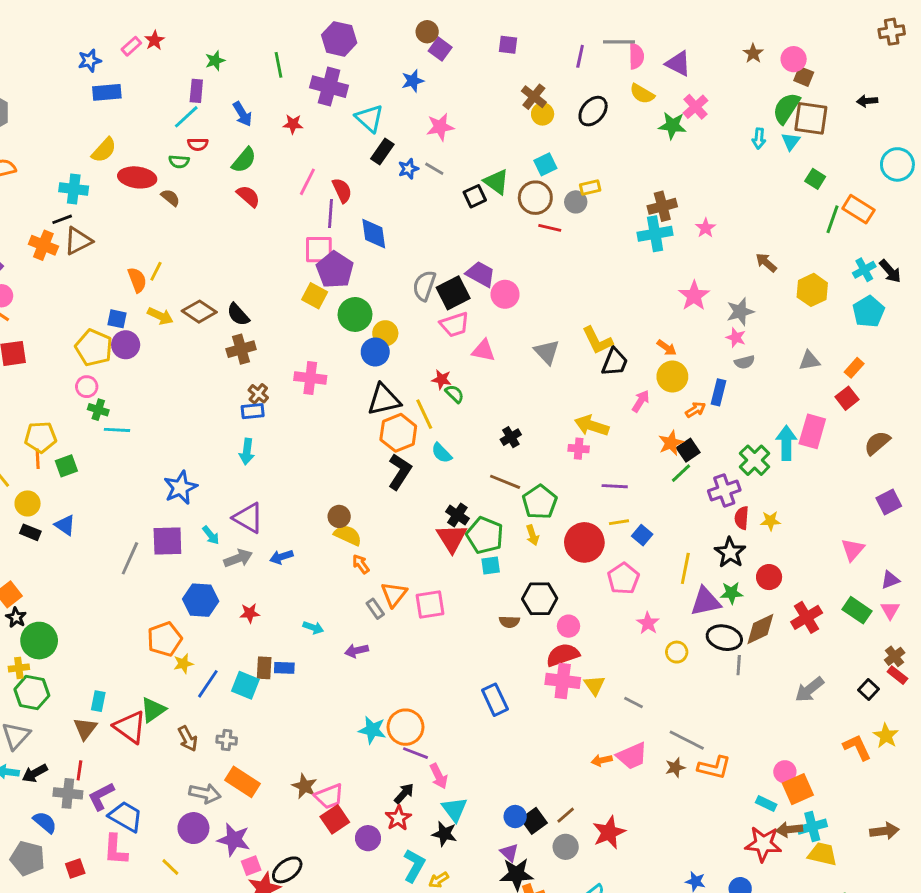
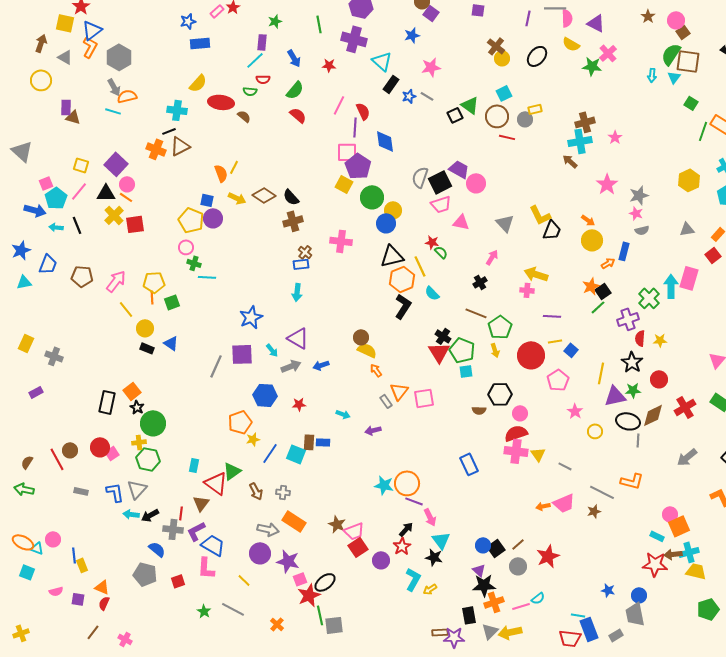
brown square: (804, 76) -> (683, 32), turned 32
brown arrow: (766, 263) -> (570, 161), moved
pink arrow: (641, 401) -> (492, 257), moved
brown triangle: (85, 729) -> (201, 503), moved
orange L-shape: (714, 767) -> (632, 481), moved

